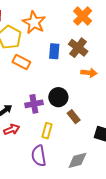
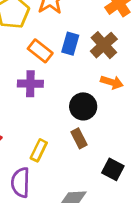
orange rectangle: (21, 62) -> (40, 51), moved
black circle: (58, 97) -> (83, 106), moved
purple cross: (34, 104) -> (30, 84), moved

